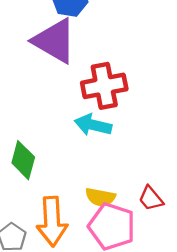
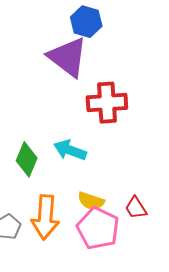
cyan arrow: (93, 125) -> (70, 150), moved

